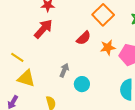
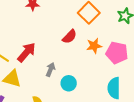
red arrow: (43, 29) -> (27, 52), moved

